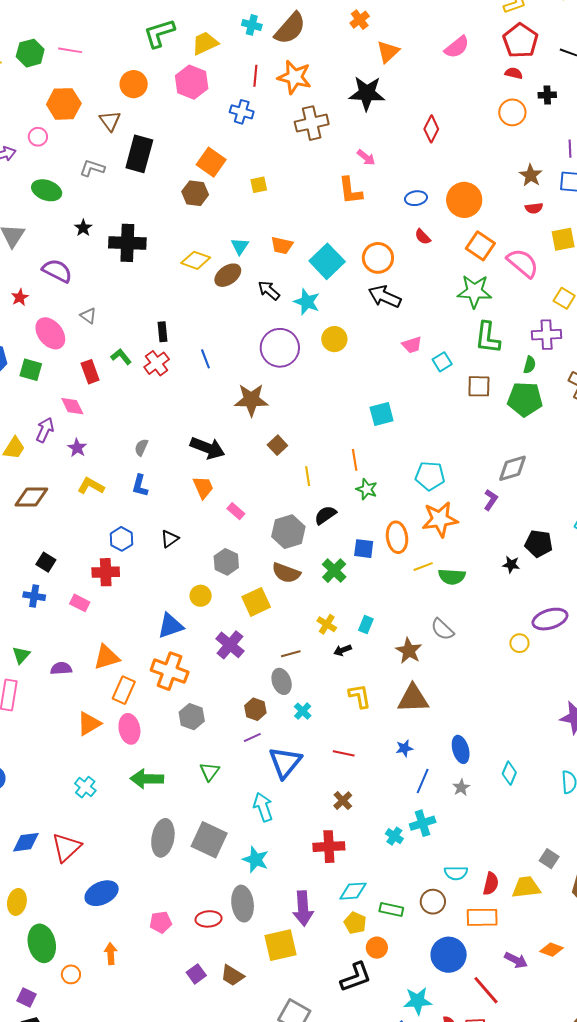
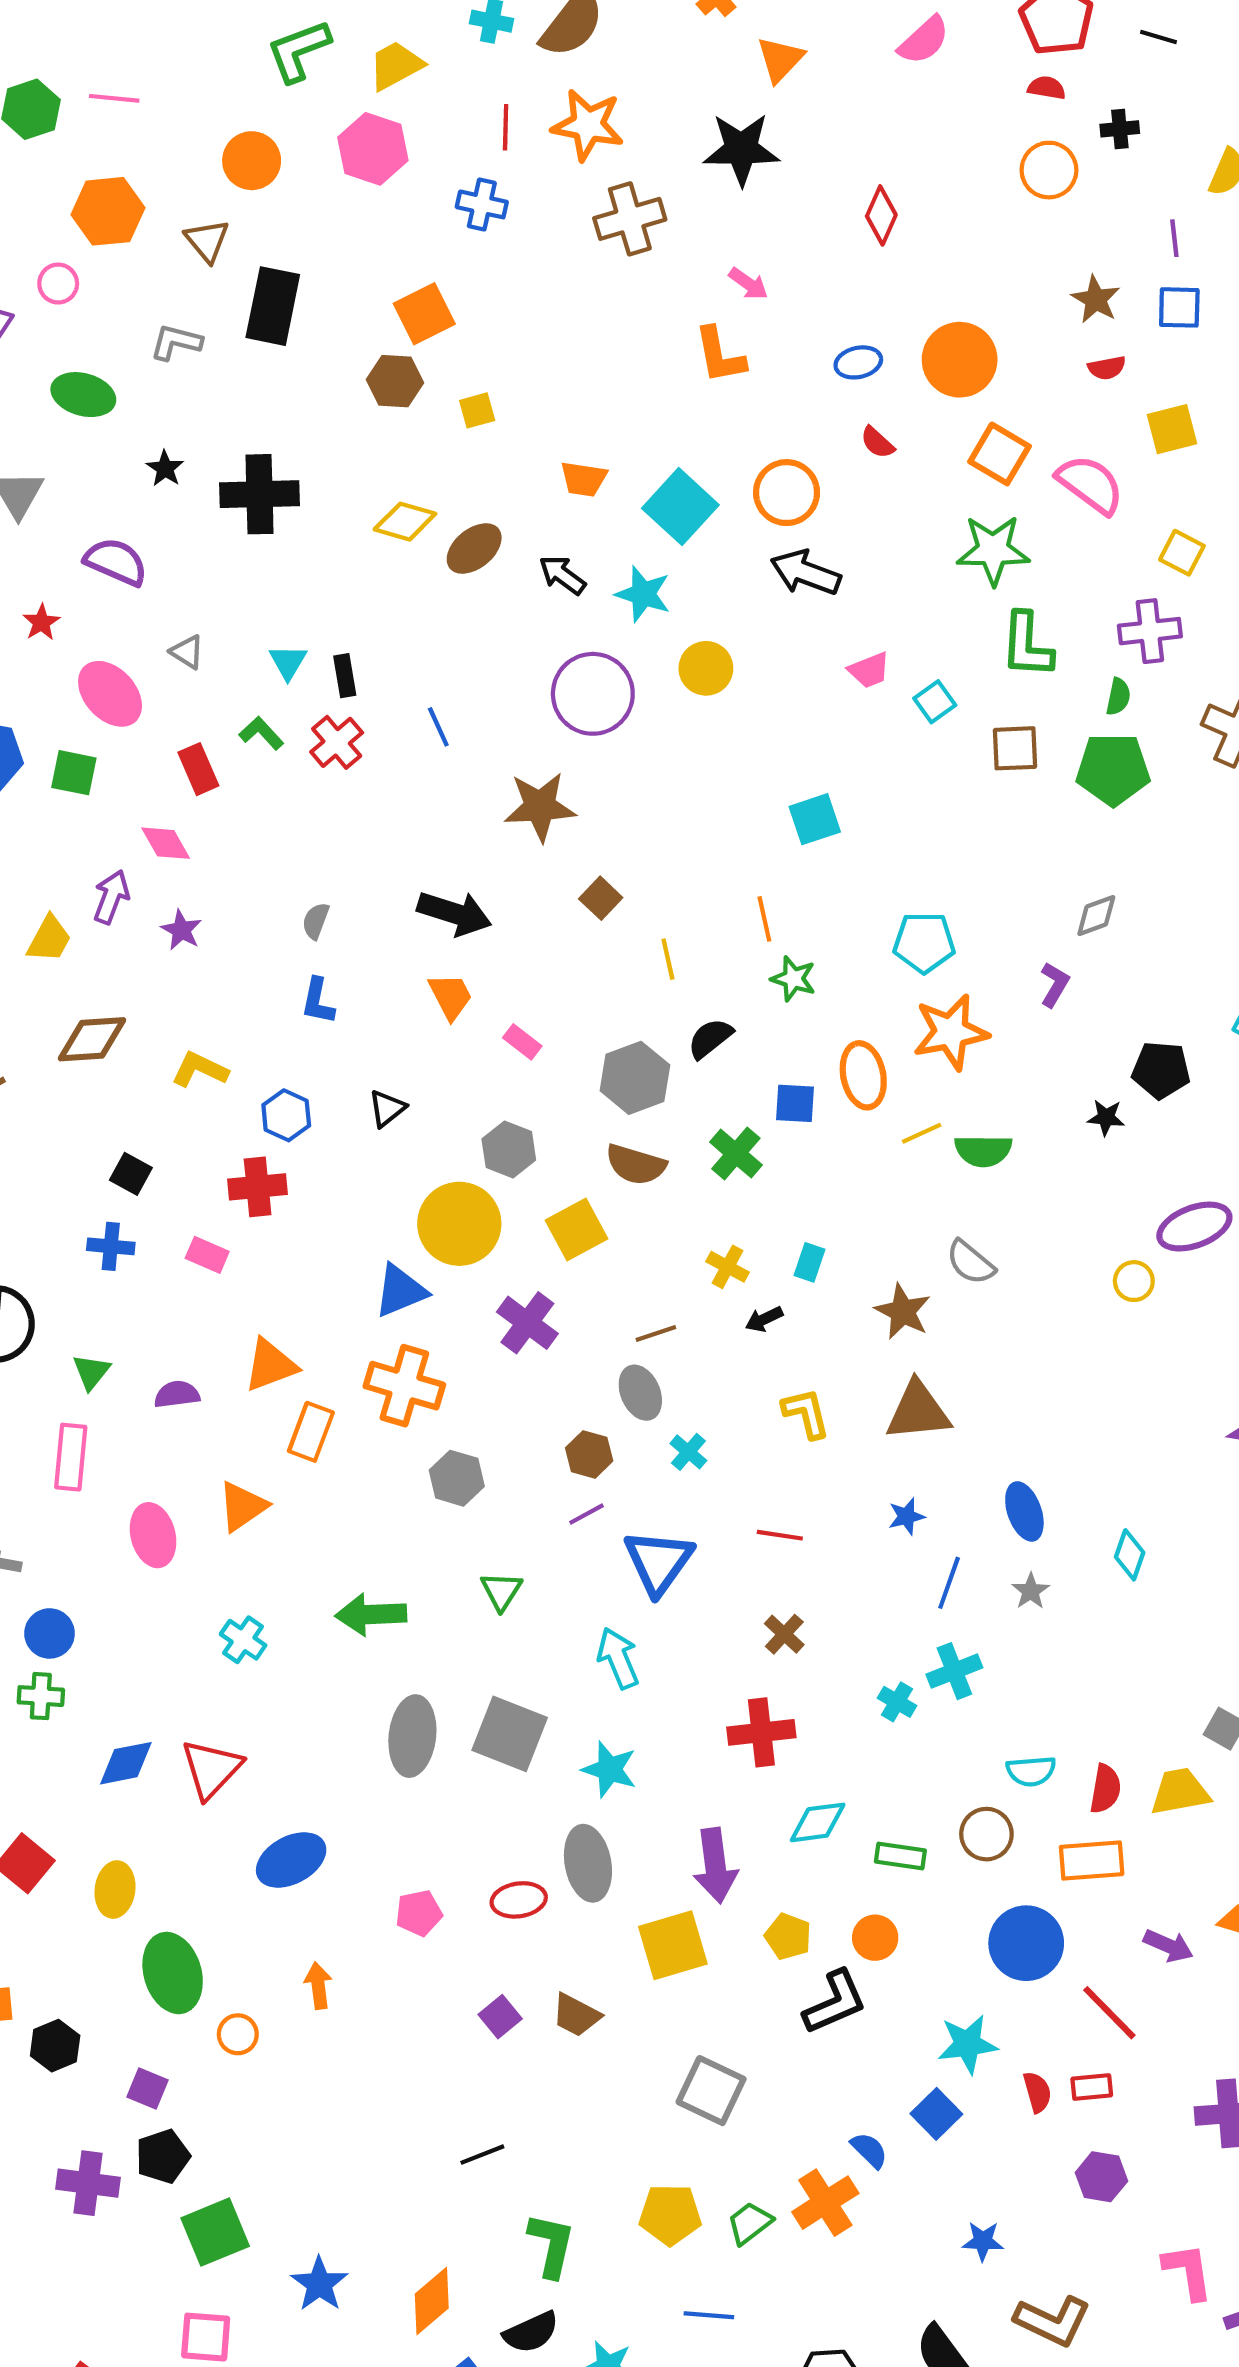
orange square: (211, 162) -> (424, 314), turned 32
yellow square: (259, 185) -> (477, 410), moved
cyan triangle: (240, 246) -> (288, 662), moved
gray diamond: (513, 468) -> (1096, 915), size x0.7
yellow L-shape: (91, 486) -> (200, 1070), moved
yellow circle: (201, 596) -> (459, 1224), size x1.8
pink ellipse: (129, 729) -> (153, 1535), moved
yellow pentagon: (355, 923) -> (788, 1936), moved

